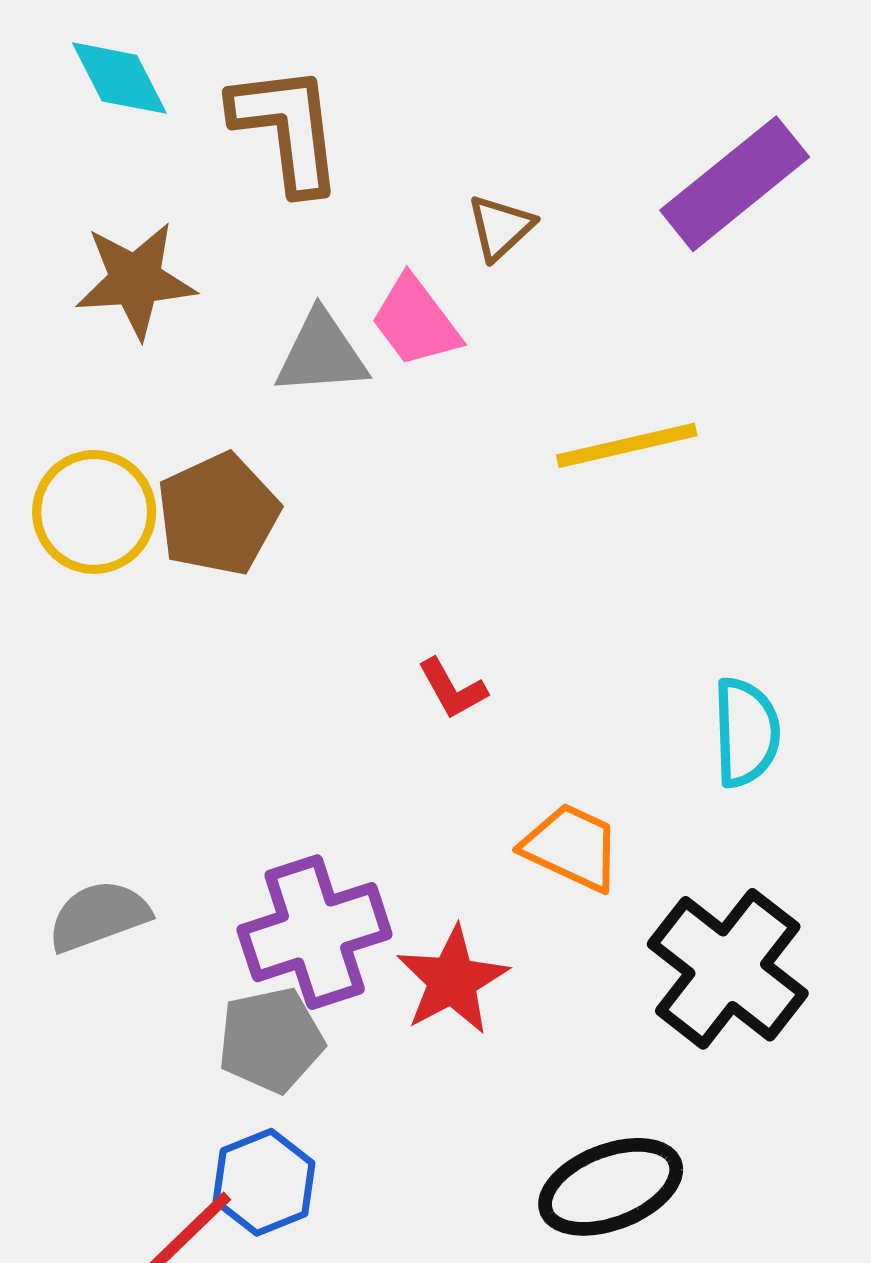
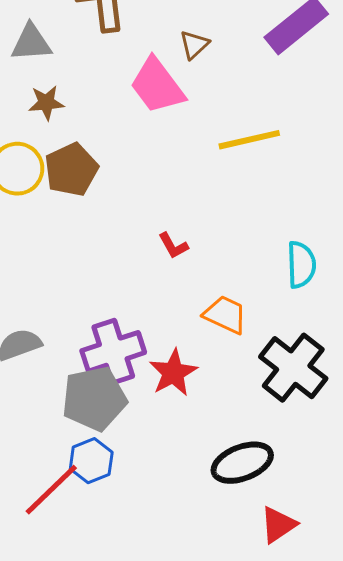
brown star: (135, 280) -> (46, 103), moved, size x0.7
pink trapezoid: (416, 321) -> (157, 86), size x1.4
gray triangle: (321, 354) -> (31, 43), moved
gray pentagon: (271, 1040) -> (94, 399), size x1.4

